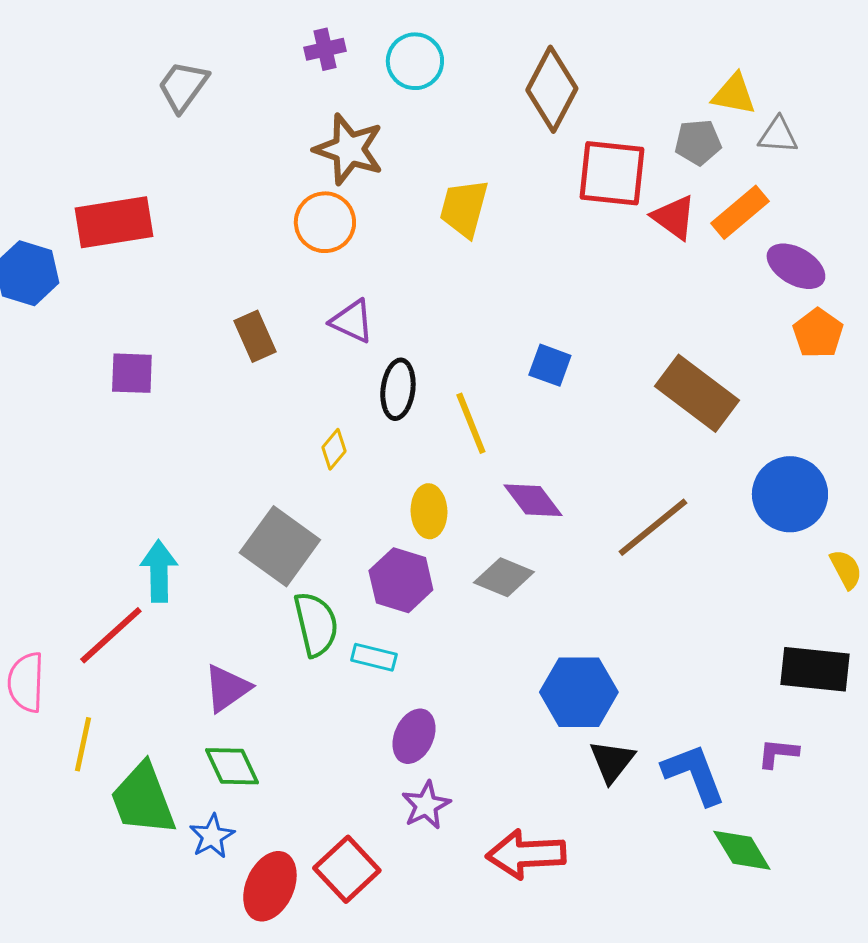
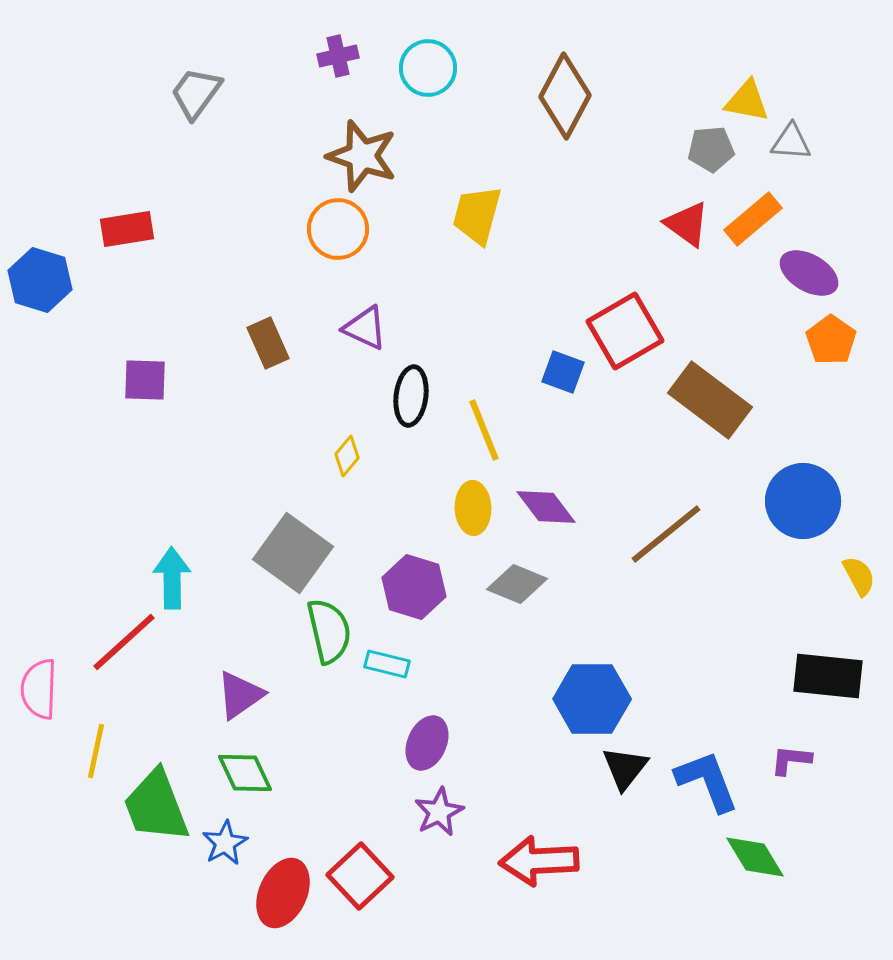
red square: (612, 173) -> (625, 331), moved, turned -36
red rectangle: (114, 222) -> (127, 229), size x0.7
yellow ellipse: (429, 511) -> (473, 508), moved

